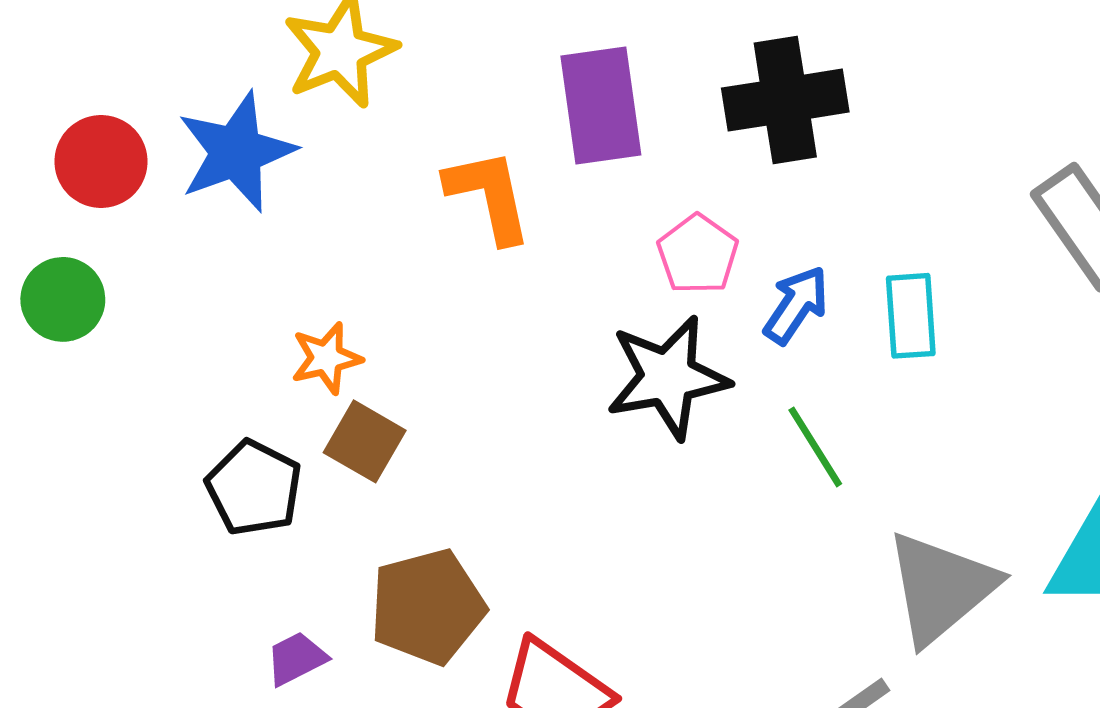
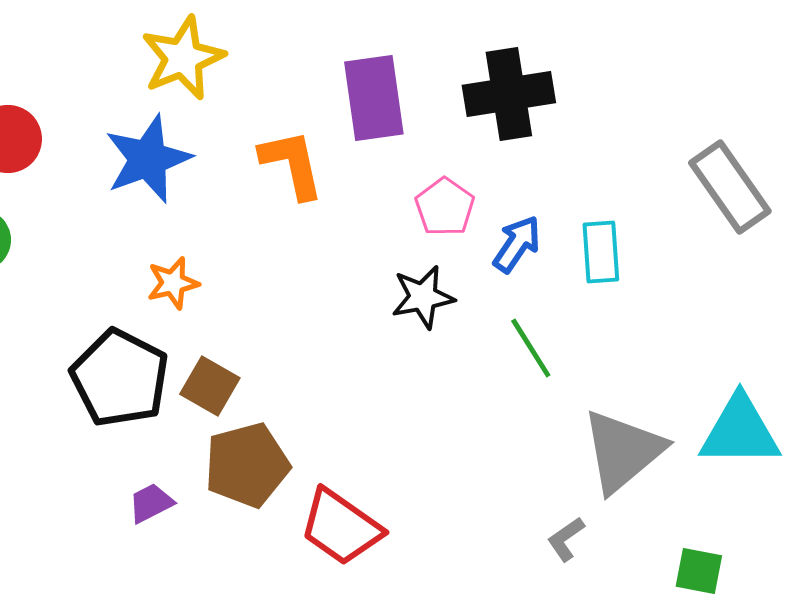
blue star: (236, 152) -> (148, 159), moved
black star: (668, 377) -> (423, 297), size x0.7
brown square: (365, 441) -> (210, 386), moved
black pentagon: (254, 488) -> (120, 378), size x1.4

